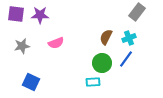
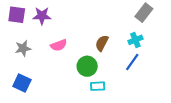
brown semicircle: (106, 37) -> (102, 43), moved
green circle: (102, 63) -> (87, 66), moved
blue square: (31, 82) -> (22, 83), moved

